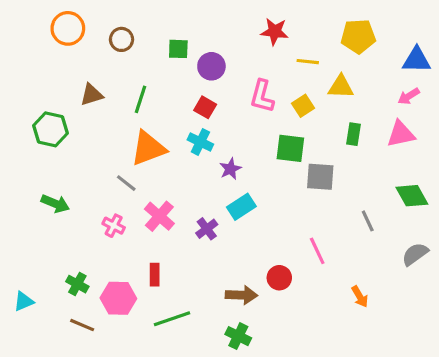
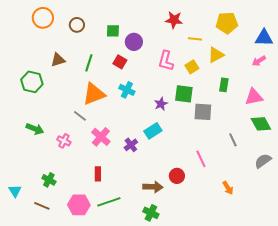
yellow triangle: (341, 87) -> (216, 55), turned -30
red square: (205, 107) -> (120, 62), moved
pink triangle: (401, 134) -> (254, 97), moved
purple star: (230, 169) -> (161, 104), moved
pink cross: (114, 226) -> (64, 141), moved
pink hexagon: (118, 298) -> (79, 205), moved
cyan triangle: (24, 301) -> (15, 191), turned -40
brown line: (82, 325) -> (42, 206), moved

